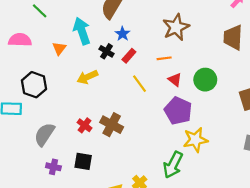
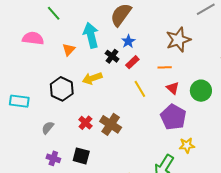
black hexagon: (34, 85) -> (62, 89), moved
gray semicircle: (44, 134) -> (48, 128), size x0.6
yellow star: (195, 140) -> (187, 145), size x0.7

